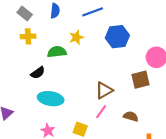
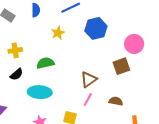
yellow cross: (28, 36) -> (15, 50), moved
green semicircle: (57, 52) -> (45, 63), moved
black semicircle: (38, 73) -> (16, 74), moved

